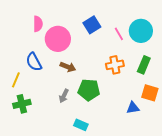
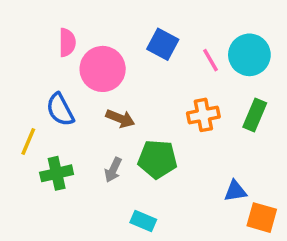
blue square: (92, 25) -> (163, 44), turned -30
orange square: (150, 93) -> (262, 218), moved
green cross: (22, 104) -> (57, 173), moved

